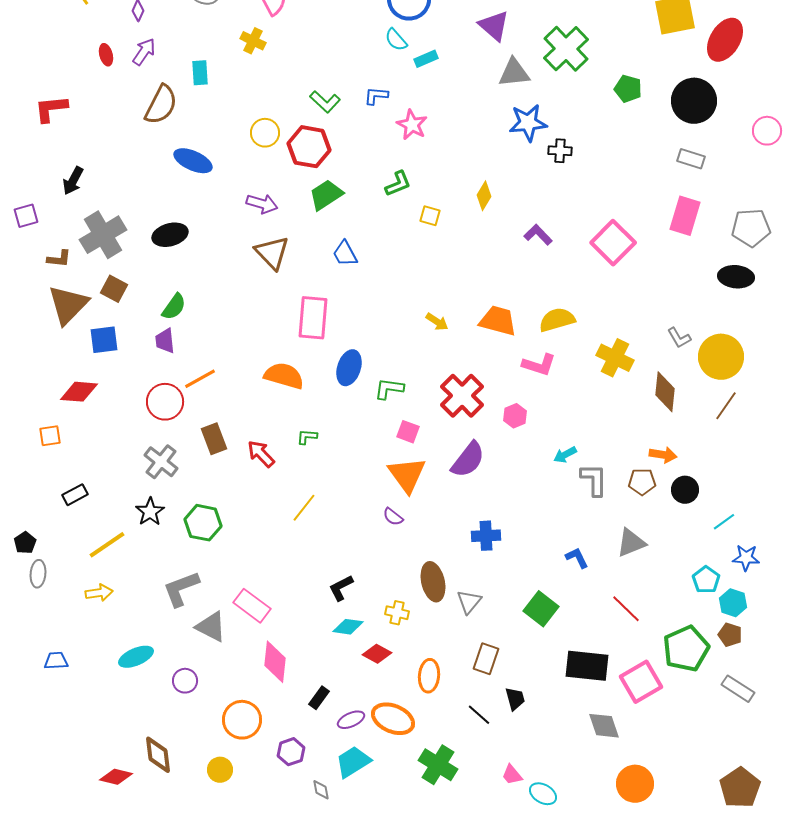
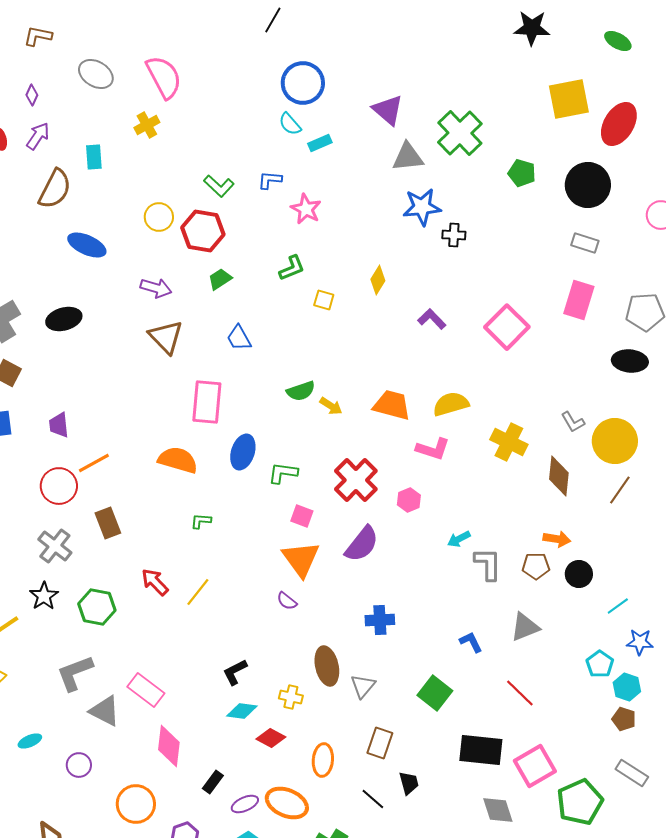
yellow cross: (253, 41) -> (147, 125), turned 35
green trapezoid: (326, 195) -> (220, 279), size x0.7
green semicircle: (174, 307) -> (301, 391), moved, turned 36
red arrow: (261, 454) -> (155, 582), moved
green pentagon: (686, 649) -> (580, 802), moved
cyan ellipse: (136, 657) -> (30, 741), size x0.7

